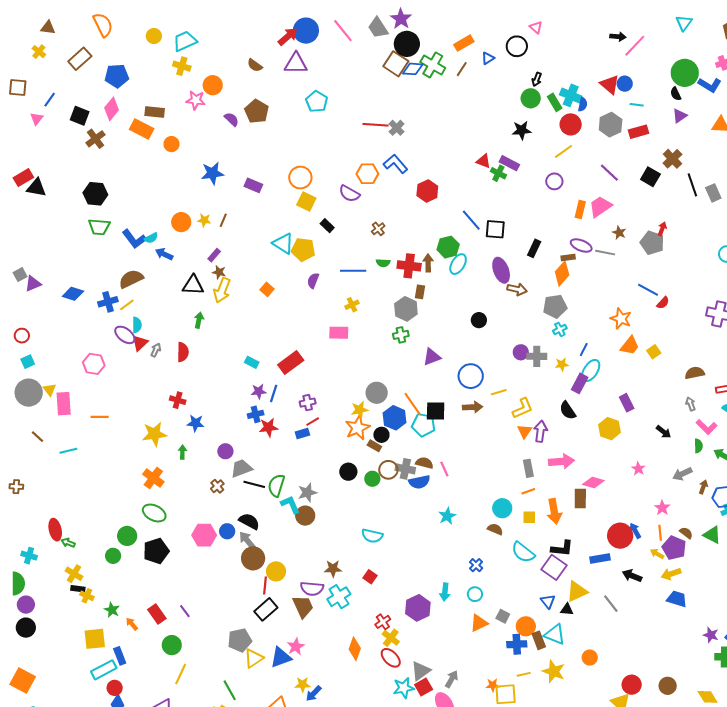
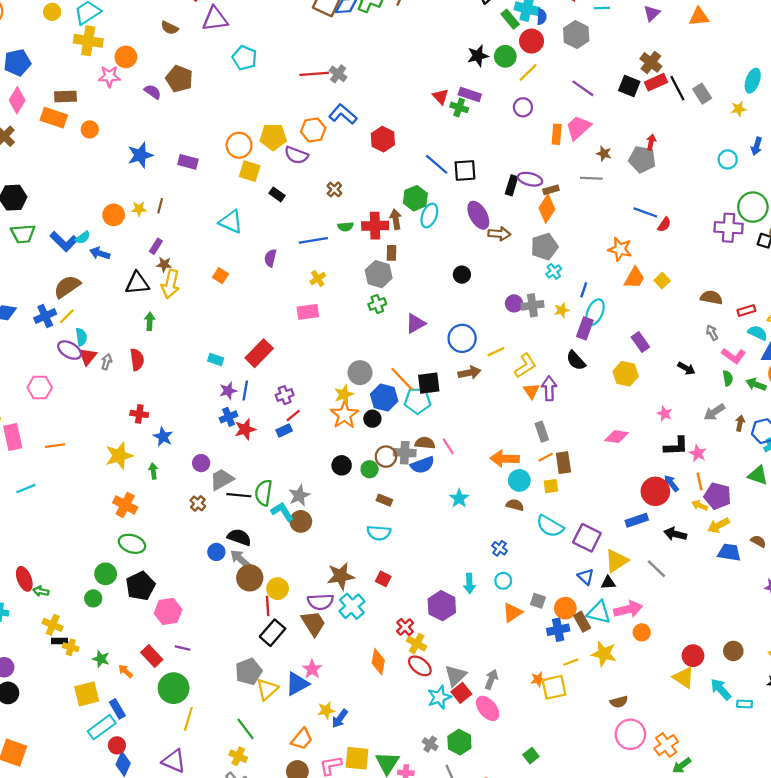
yellow cross: (182, 66) -> (88, 41), size x1.4
green circle: (531, 98) -> (505, 56), moved
red rectangle: (639, 132) -> (656, 82), moved
red triangle: (483, 161) -> (440, 97), turned 35
purple ellipse: (581, 245) -> (530, 179), moved
yellow pentagon: (303, 250) -> (273, 137), moved
brown semicircle: (695, 373) -> (711, 297), turned 30
blue star: (196, 423) -> (163, 437), turned 30
brown rectangle: (374, 446) -> (384, 500), moved
pink arrow: (561, 461) -> (628, 609), moved
brown rectangle: (580, 498) -> (563, 463), moved
orange arrow: (554, 511) -> (505, 459), moved, turned 110
brown semicircle: (686, 533) -> (758, 541), moved
pink hexagon: (204, 535) -> (168, 611), moved
black L-shape: (562, 548) -> (676, 446), moved
brown star: (333, 569) -> (341, 576), size x1.4
purple line: (185, 611) -> (183, 648), turned -32
green circle: (172, 645) -> (174, 688), size x1.4

